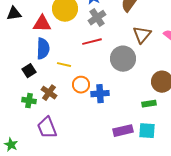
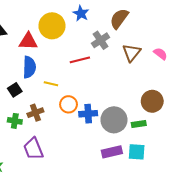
gray cross: (97, 18) -> (101, 40), moved
gray circle: (123, 59) -> (114, 120), moved
brown cross: (49, 93) -> (35, 113), turned 35

